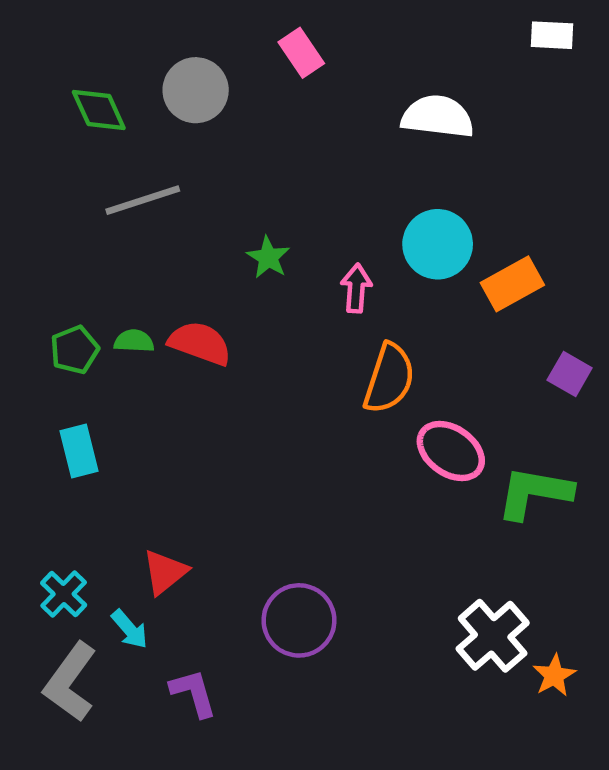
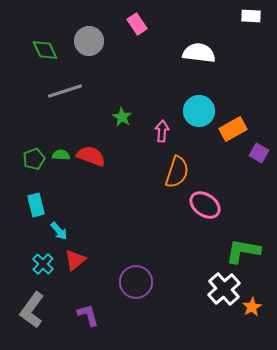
purple square: (570, 374) -> (259, 153), moved
green L-shape: (534, 493) -> (243, 251), moved
cyan cross: (64, 594) -> (43, 264), moved
cyan arrow: (130, 629) -> (59, 231), moved

